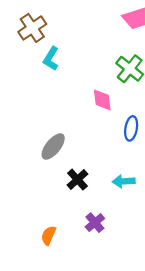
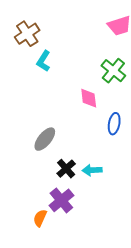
cyan arrow: (124, 181) -> (92, 170), moved
purple cross: (95, 223) -> (61, 200), moved, size x1.4

